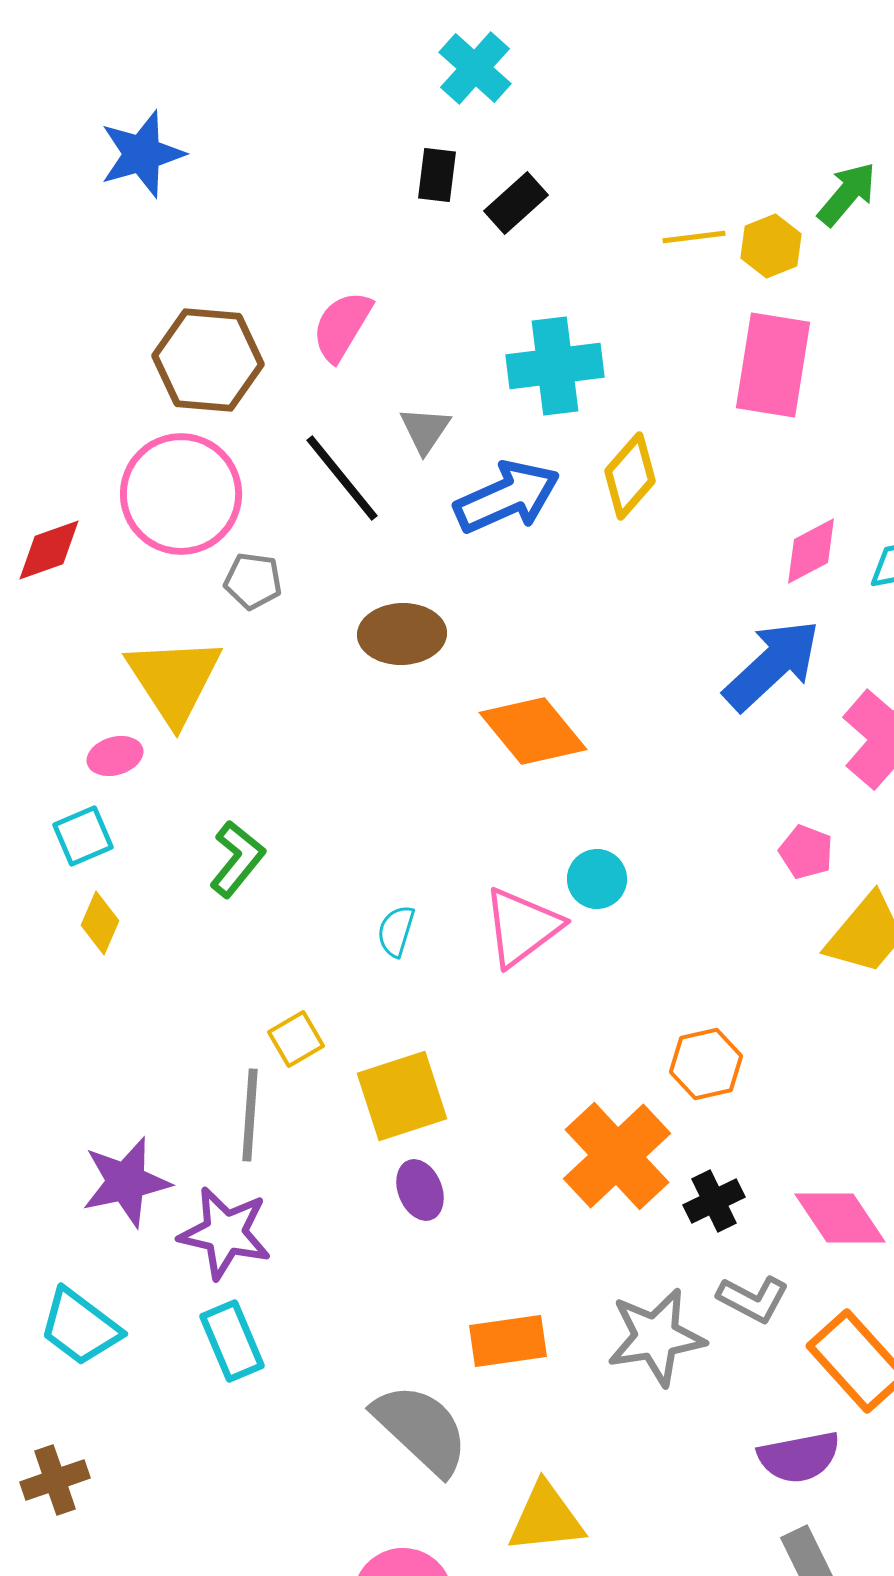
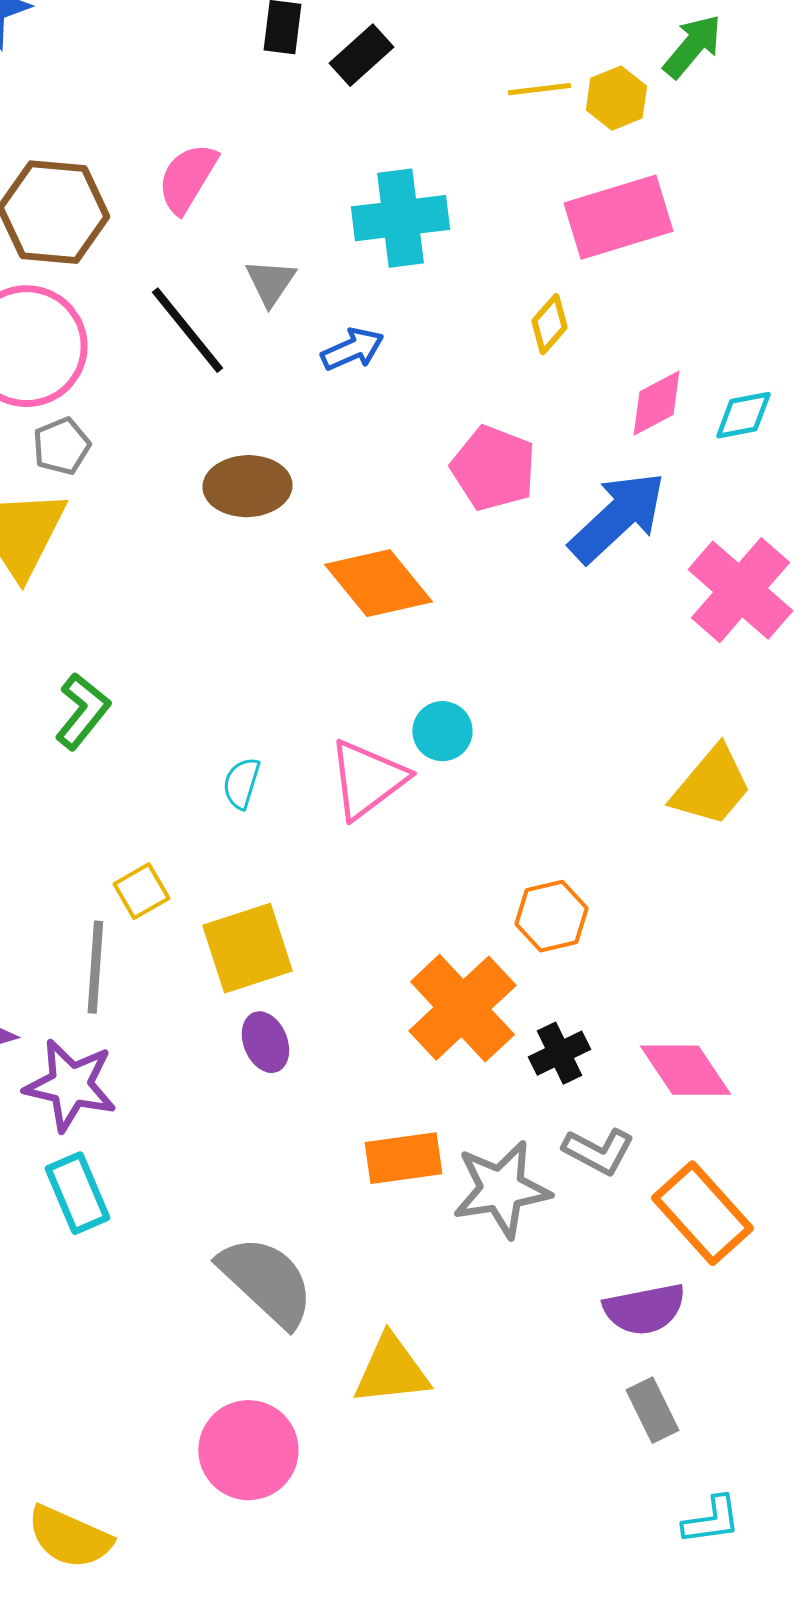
pink rectangle: (773, 365) -> (618, 217), turned 64
yellow diamond: (630, 476) -> (549, 324), moved, size x0.7
blue arrow: (507, 497) -> (352, 349), size x0.6
gray pentagon: (253, 581) -> (61, 446), moved, turned -30
pink pentagon: (806, 852) -> (493, 468), moved, size x1.6
orange rectangle: (508, 1341) -> (403, 1158), moved

